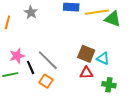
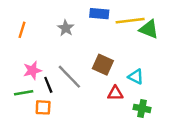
gray star: (31, 12) -> (66, 28), moved
brown square: (86, 54) -> (103, 65), moved
orange square: (46, 81) -> (43, 107), moved, turned -32

